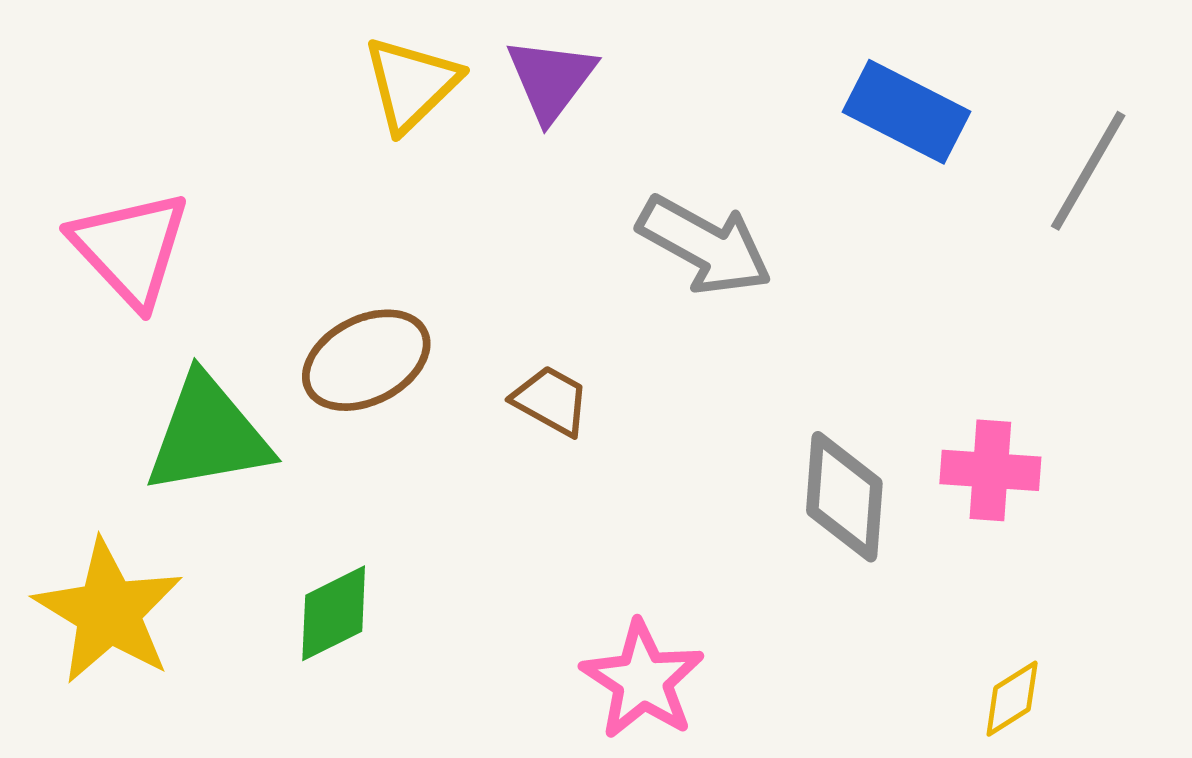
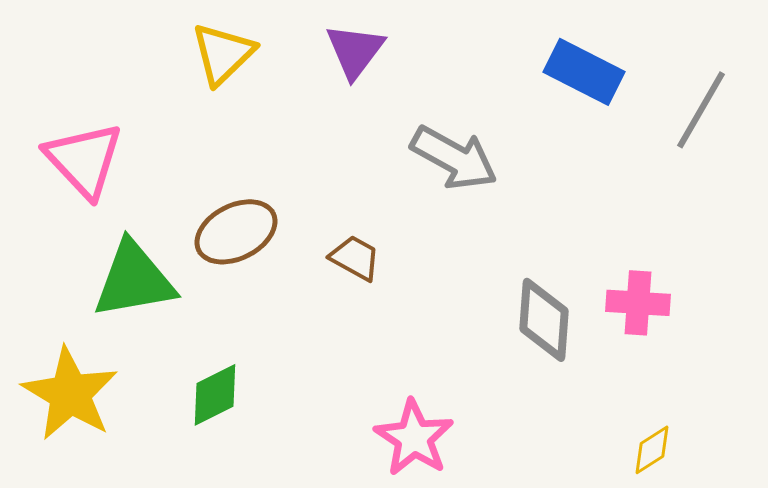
yellow triangle: (411, 84) -> (223, 54), moved

